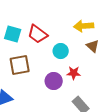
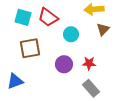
brown triangle: (93, 46) -> (103, 29), turned 32
red star: (74, 73) -> (89, 63), moved

